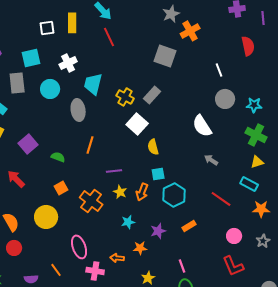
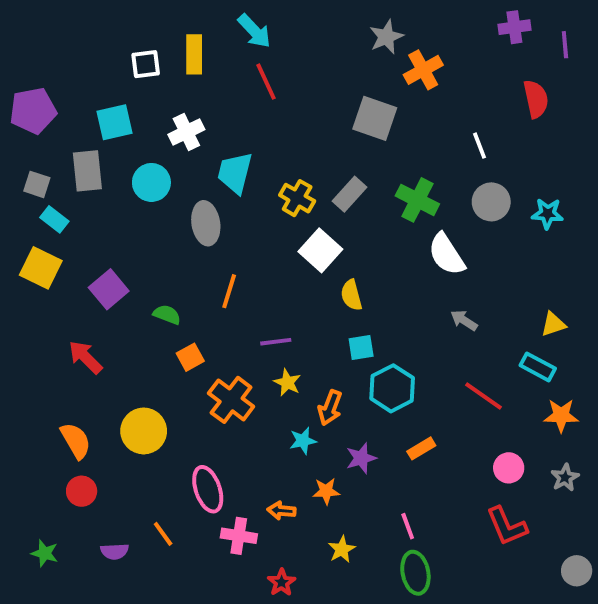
green cross: (256, 135) -> (417, 200), moved
orange square: (61, 188) -> (190, 357), moved
orange arrow: (142, 192) -> (330, 408), moved

